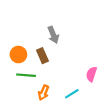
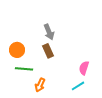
brown rectangle: (42, 56) -> (48, 51), moved
cyan line: (72, 94) -> (78, 86), moved

